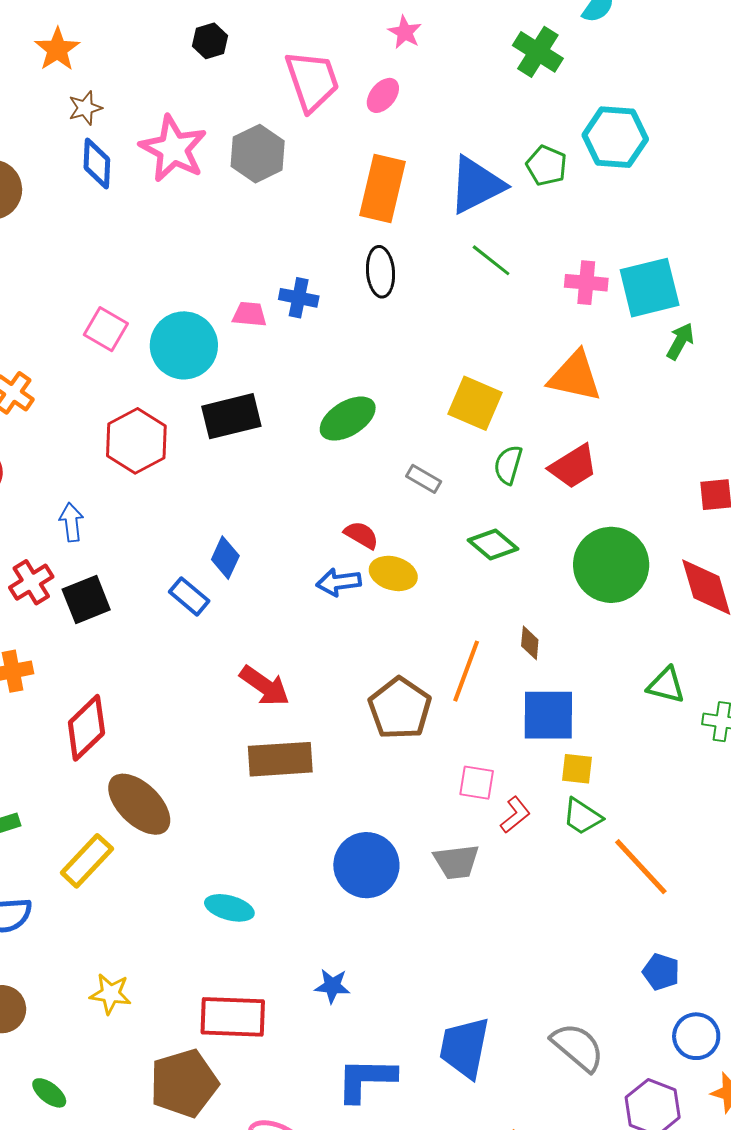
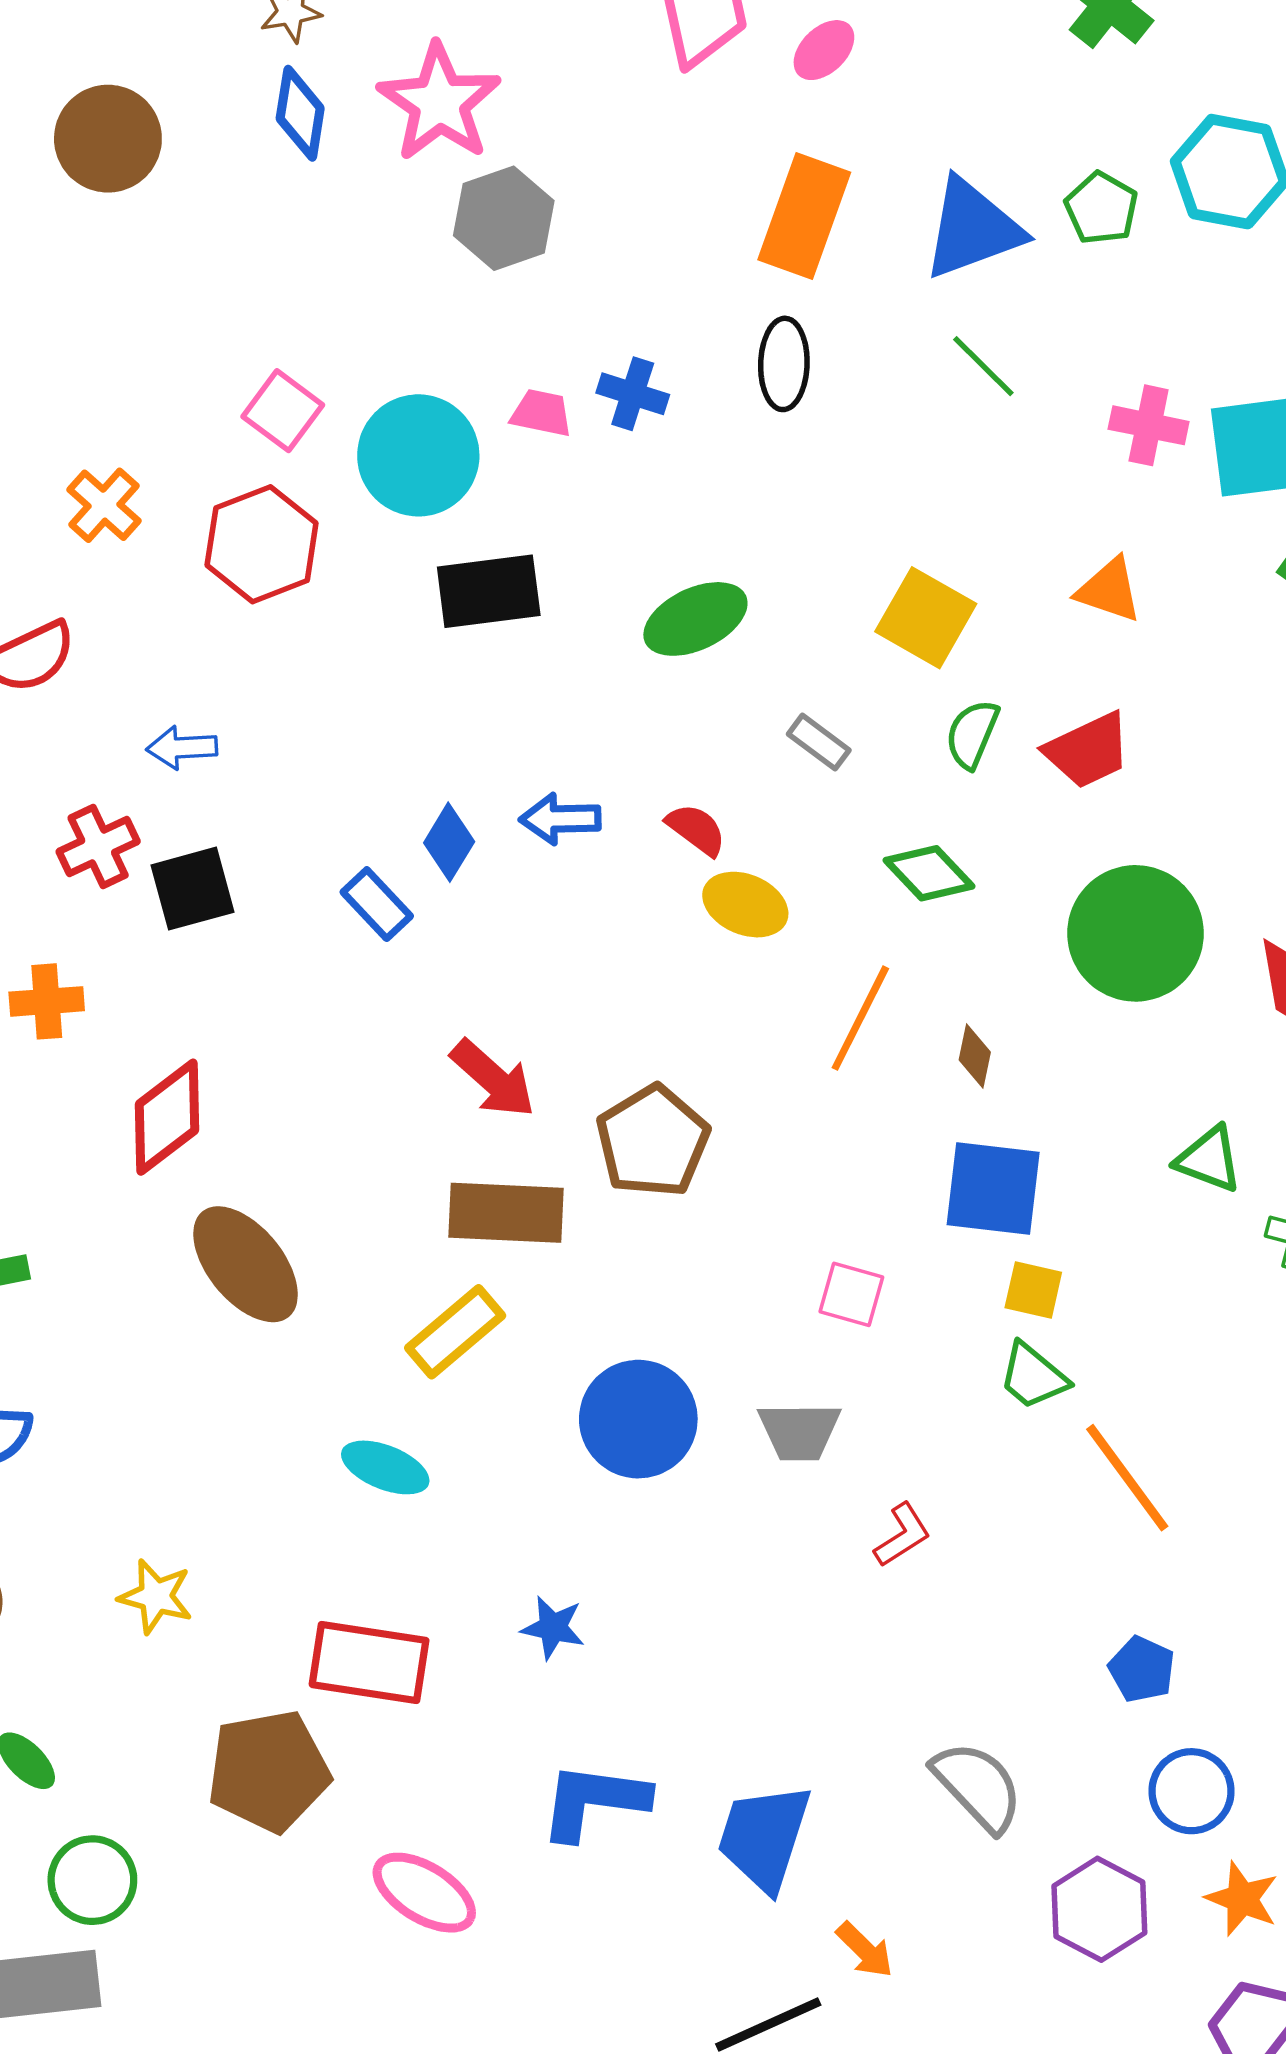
gray hexagon: (258, 154) -> (504, 218), moved
orange triangle: (575, 376) -> (1109, 590), size x0.7
red hexagon: (136, 441) -> (262, 544), moved
blue arrow: (71, 522) -> (182, 748), turned -93
blue arrow: (339, 582) -> (560, 819), moved
orange line: (466, 671) -> (860, 1018), moved
brown pentagon: (400, 708) -> (653, 1141), moved
red L-shape: (515, 815) -> (902, 1535), moved
yellow rectangle: (87, 861) -> (455, 1332), moved
blue trapezoid: (465, 1048) -> (764, 1837), moved

